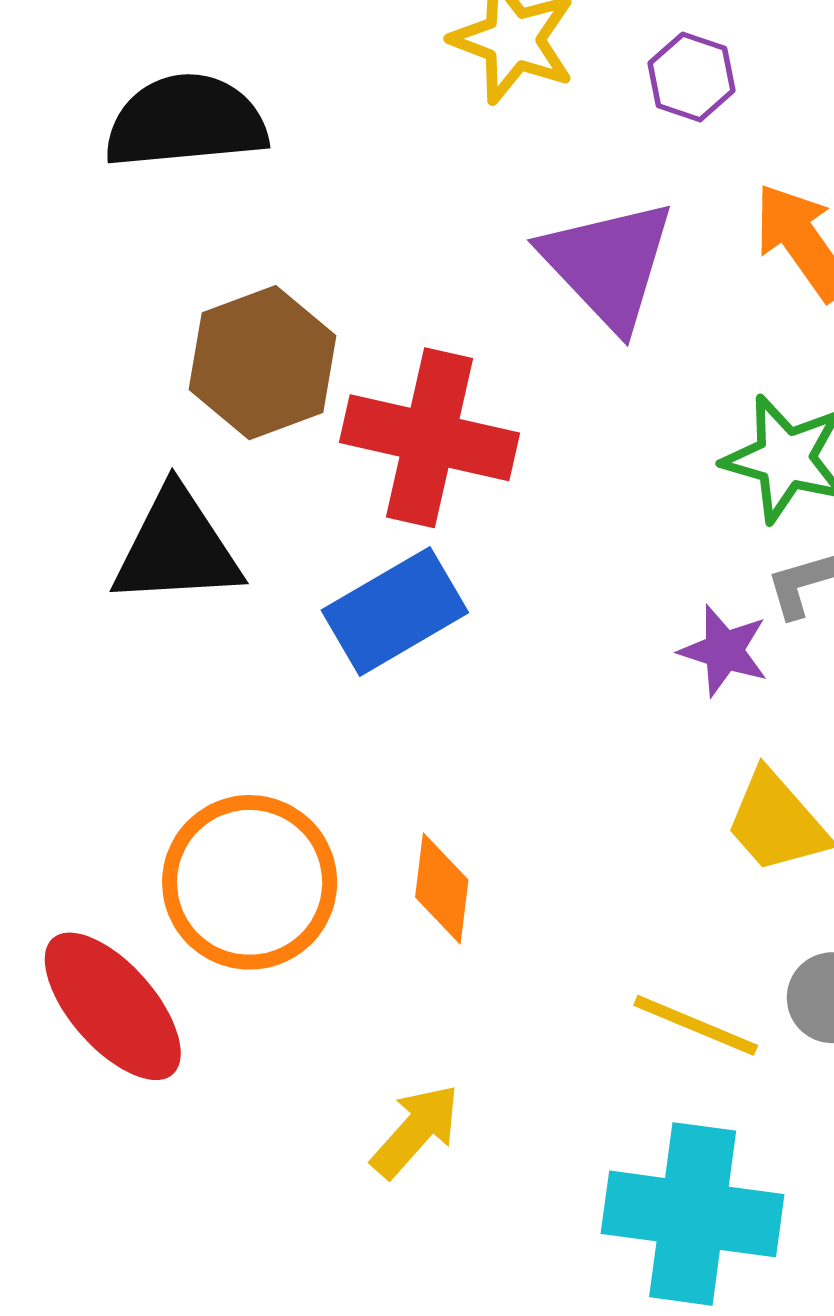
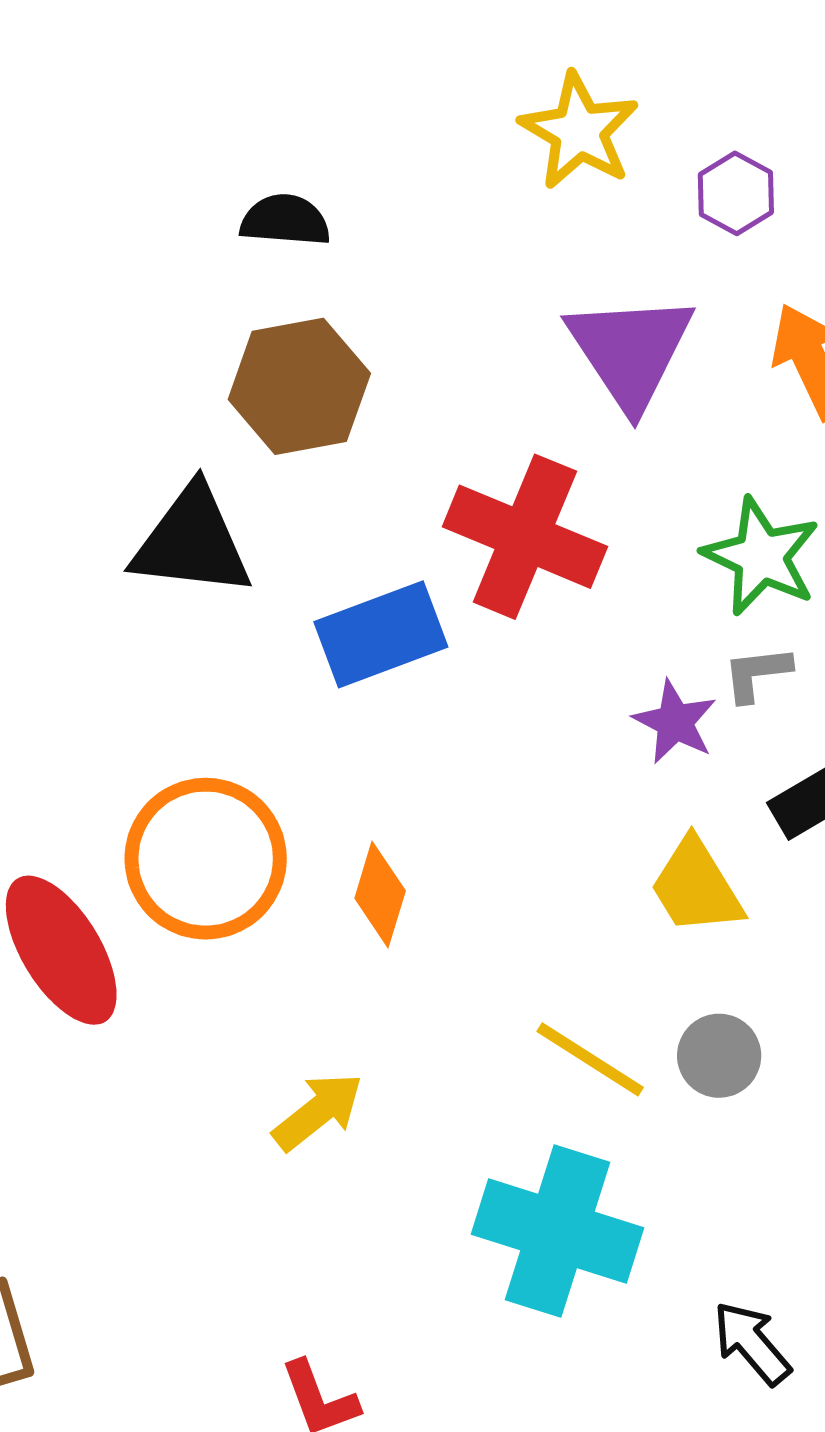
black semicircle: (186, 121) -> (285, 220), moved, size x0.6
red cross: (430, 438) -> (525, 537), moved

